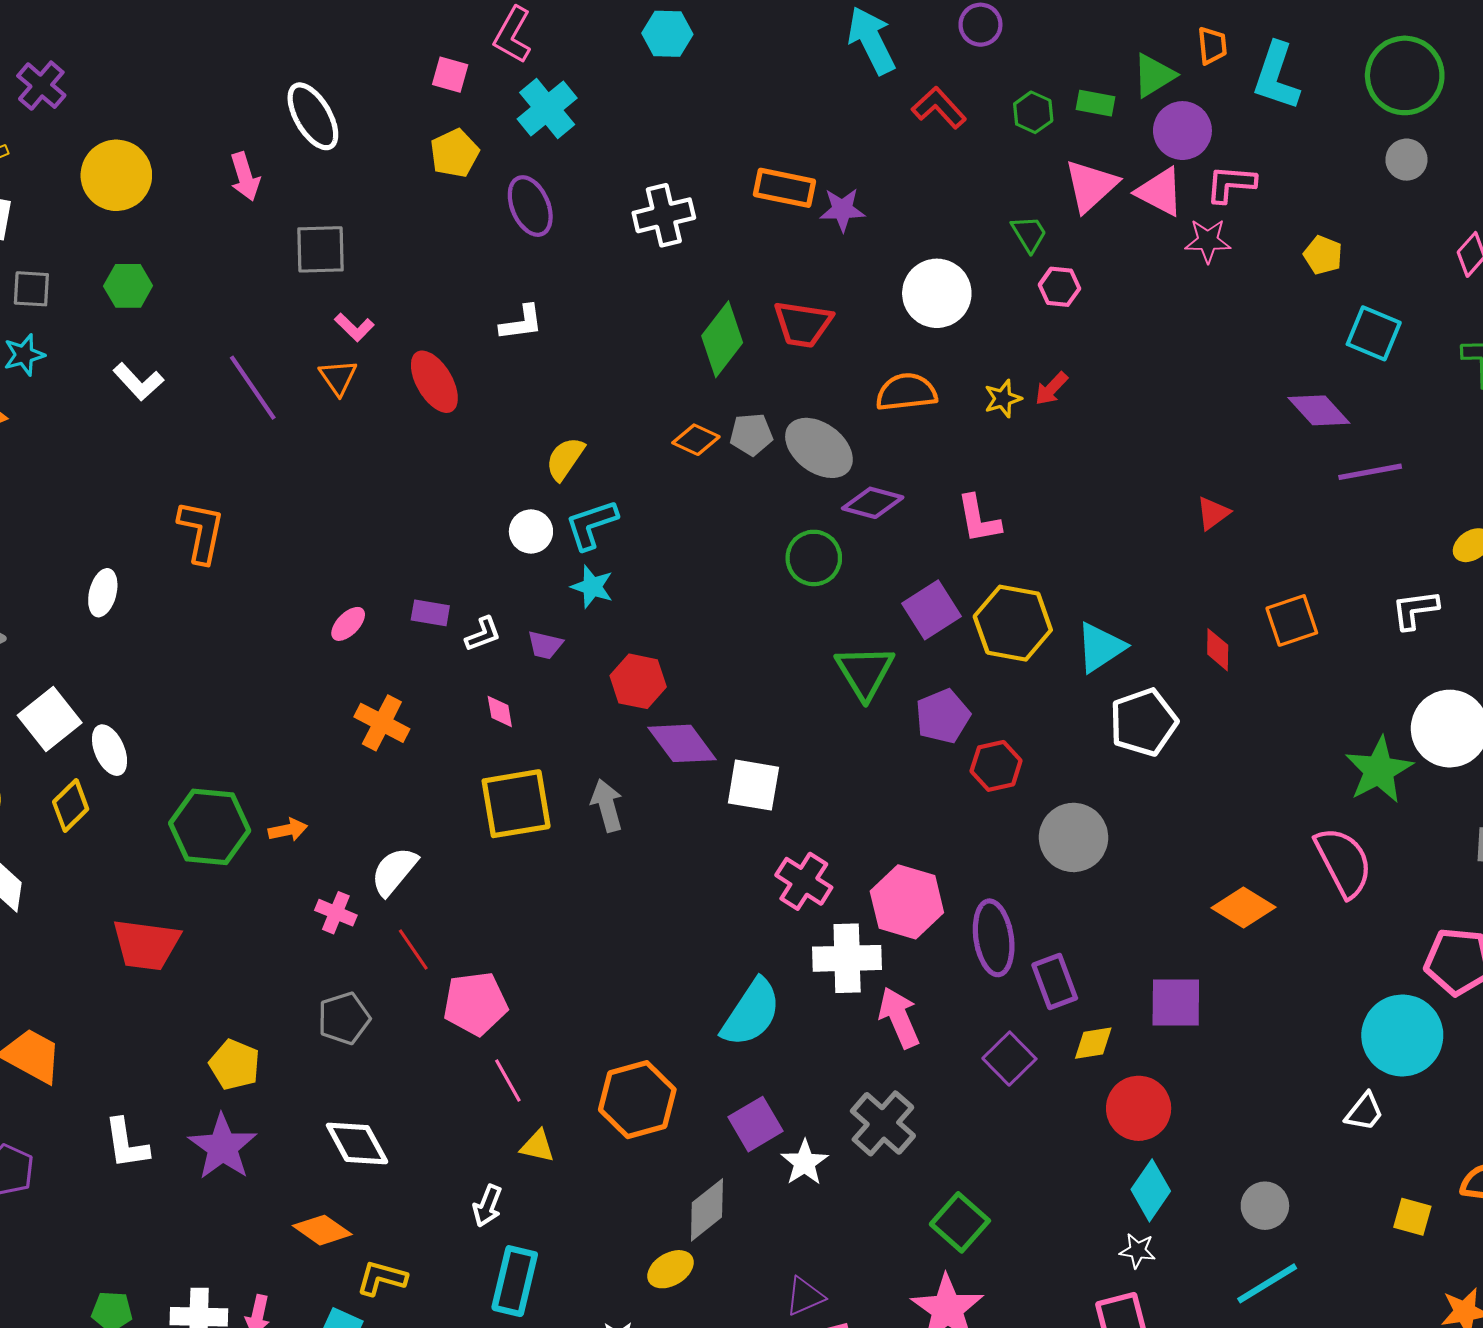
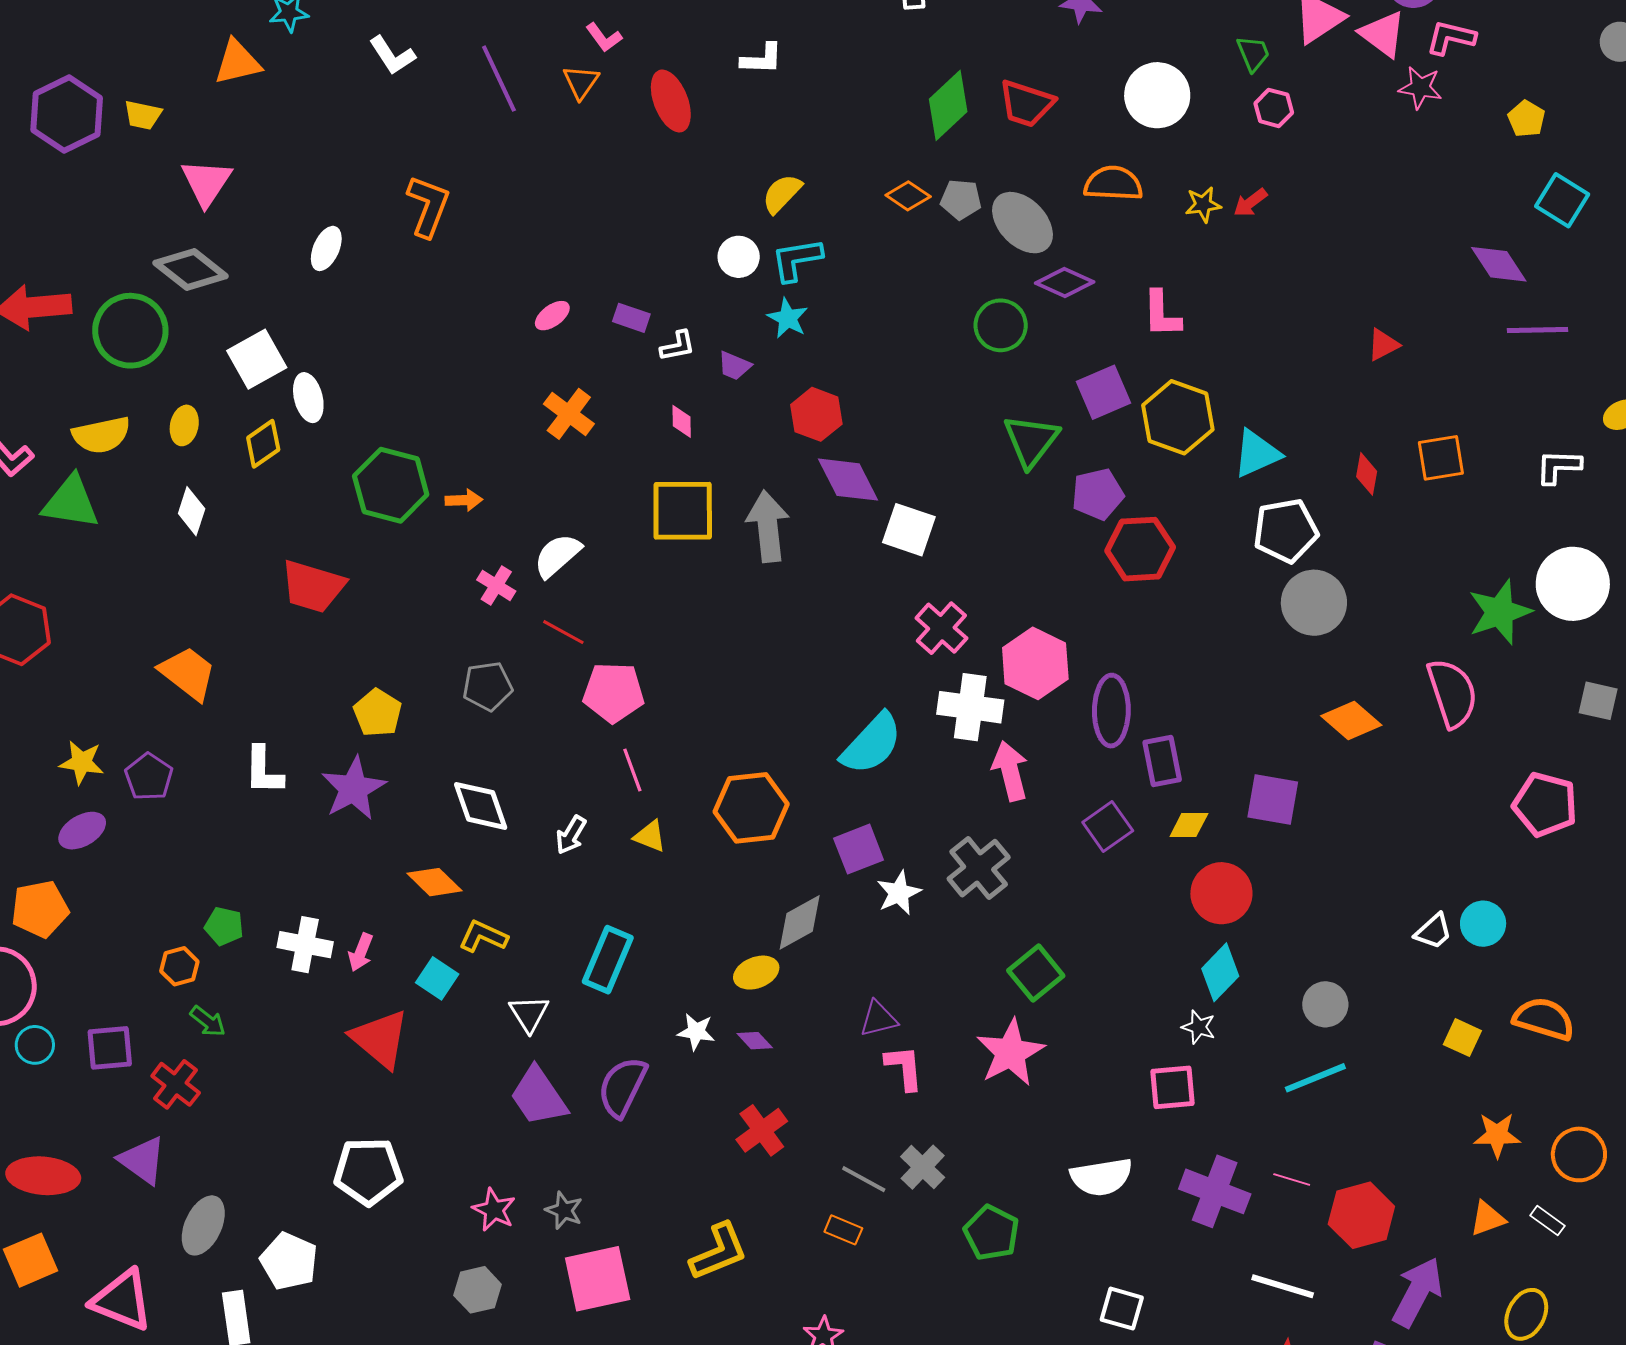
red hexagon: (996, 766) -> (1140, 549), size x1.4
gray arrow: (607, 805) -> (768, 526), size x1.4
gray circle: (1074, 837) -> (1314, 603), moved
red line: (413, 949) -> (563, 632), turned -36
cyan circle: (1402, 1035) -> (1483, 924), moved, size x0.6
white arrow: (487, 1206) -> (571, 835), moved

